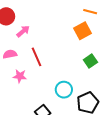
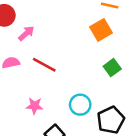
red line: (36, 57) -> (44, 65), turned -36
pink star: (20, 76) -> (35, 106), moved

